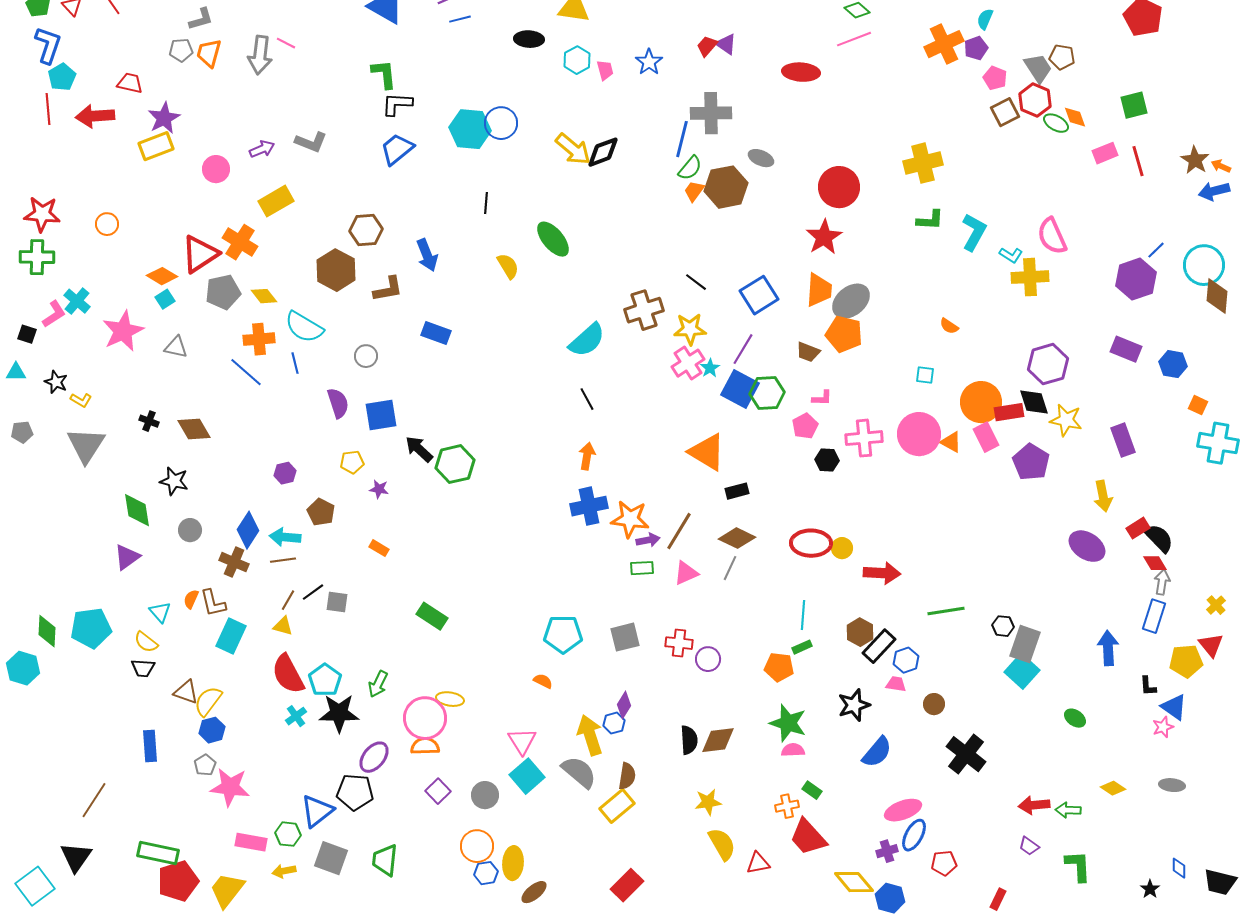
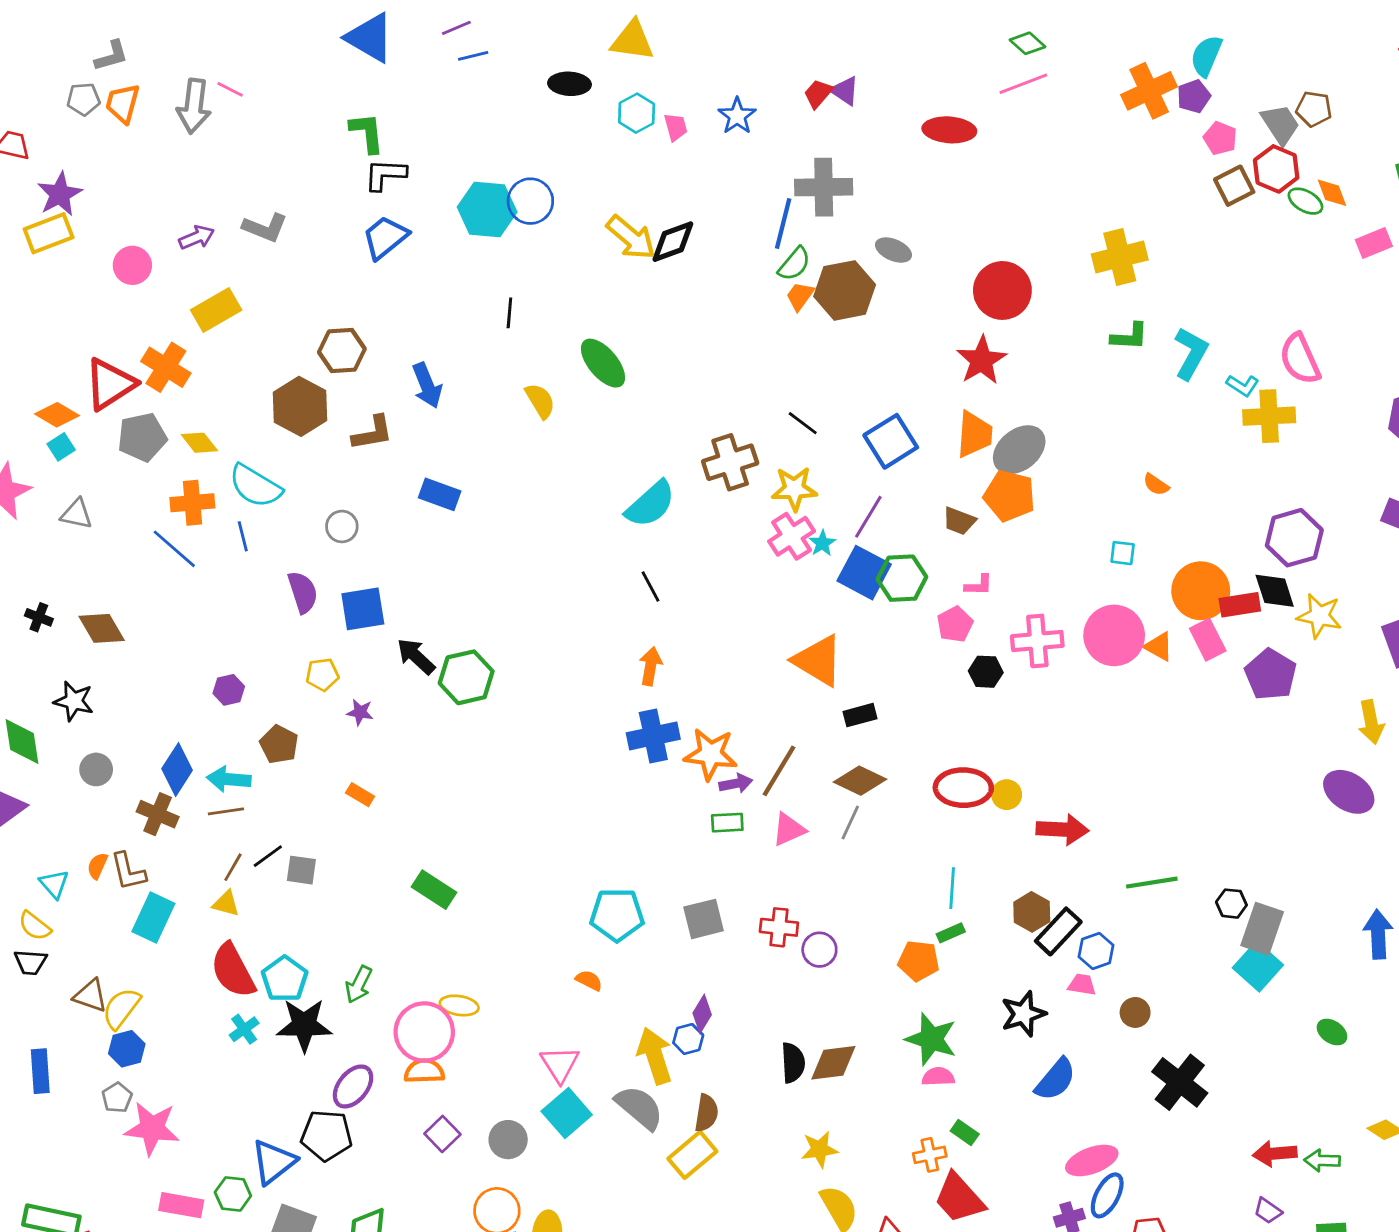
cyan semicircle: (985, 19) -> (1206, 56), size x1.4

